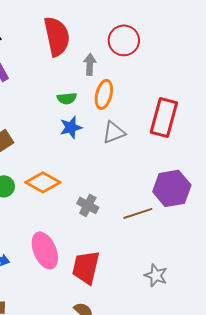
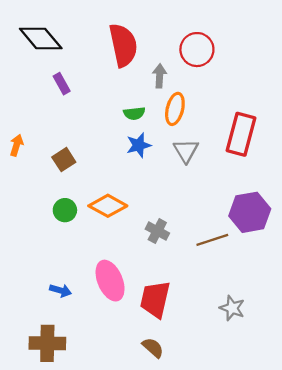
gray triangle: (114, 132) -> (186, 151), turned -40

